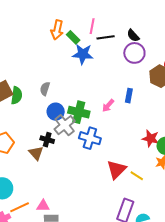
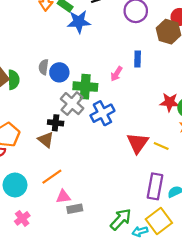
blue circle: (56, 112) -> (59, 72), moved
blue cross: (90, 138) -> (102, 113), turned -35
orange line: (20, 207) -> (52, 177), moved

